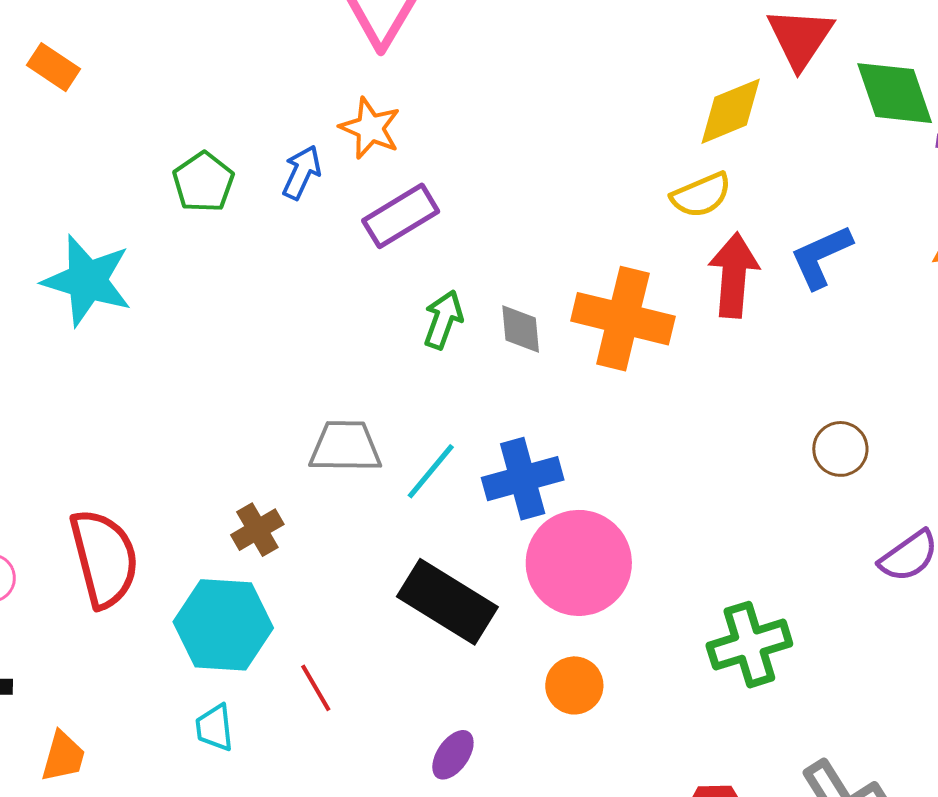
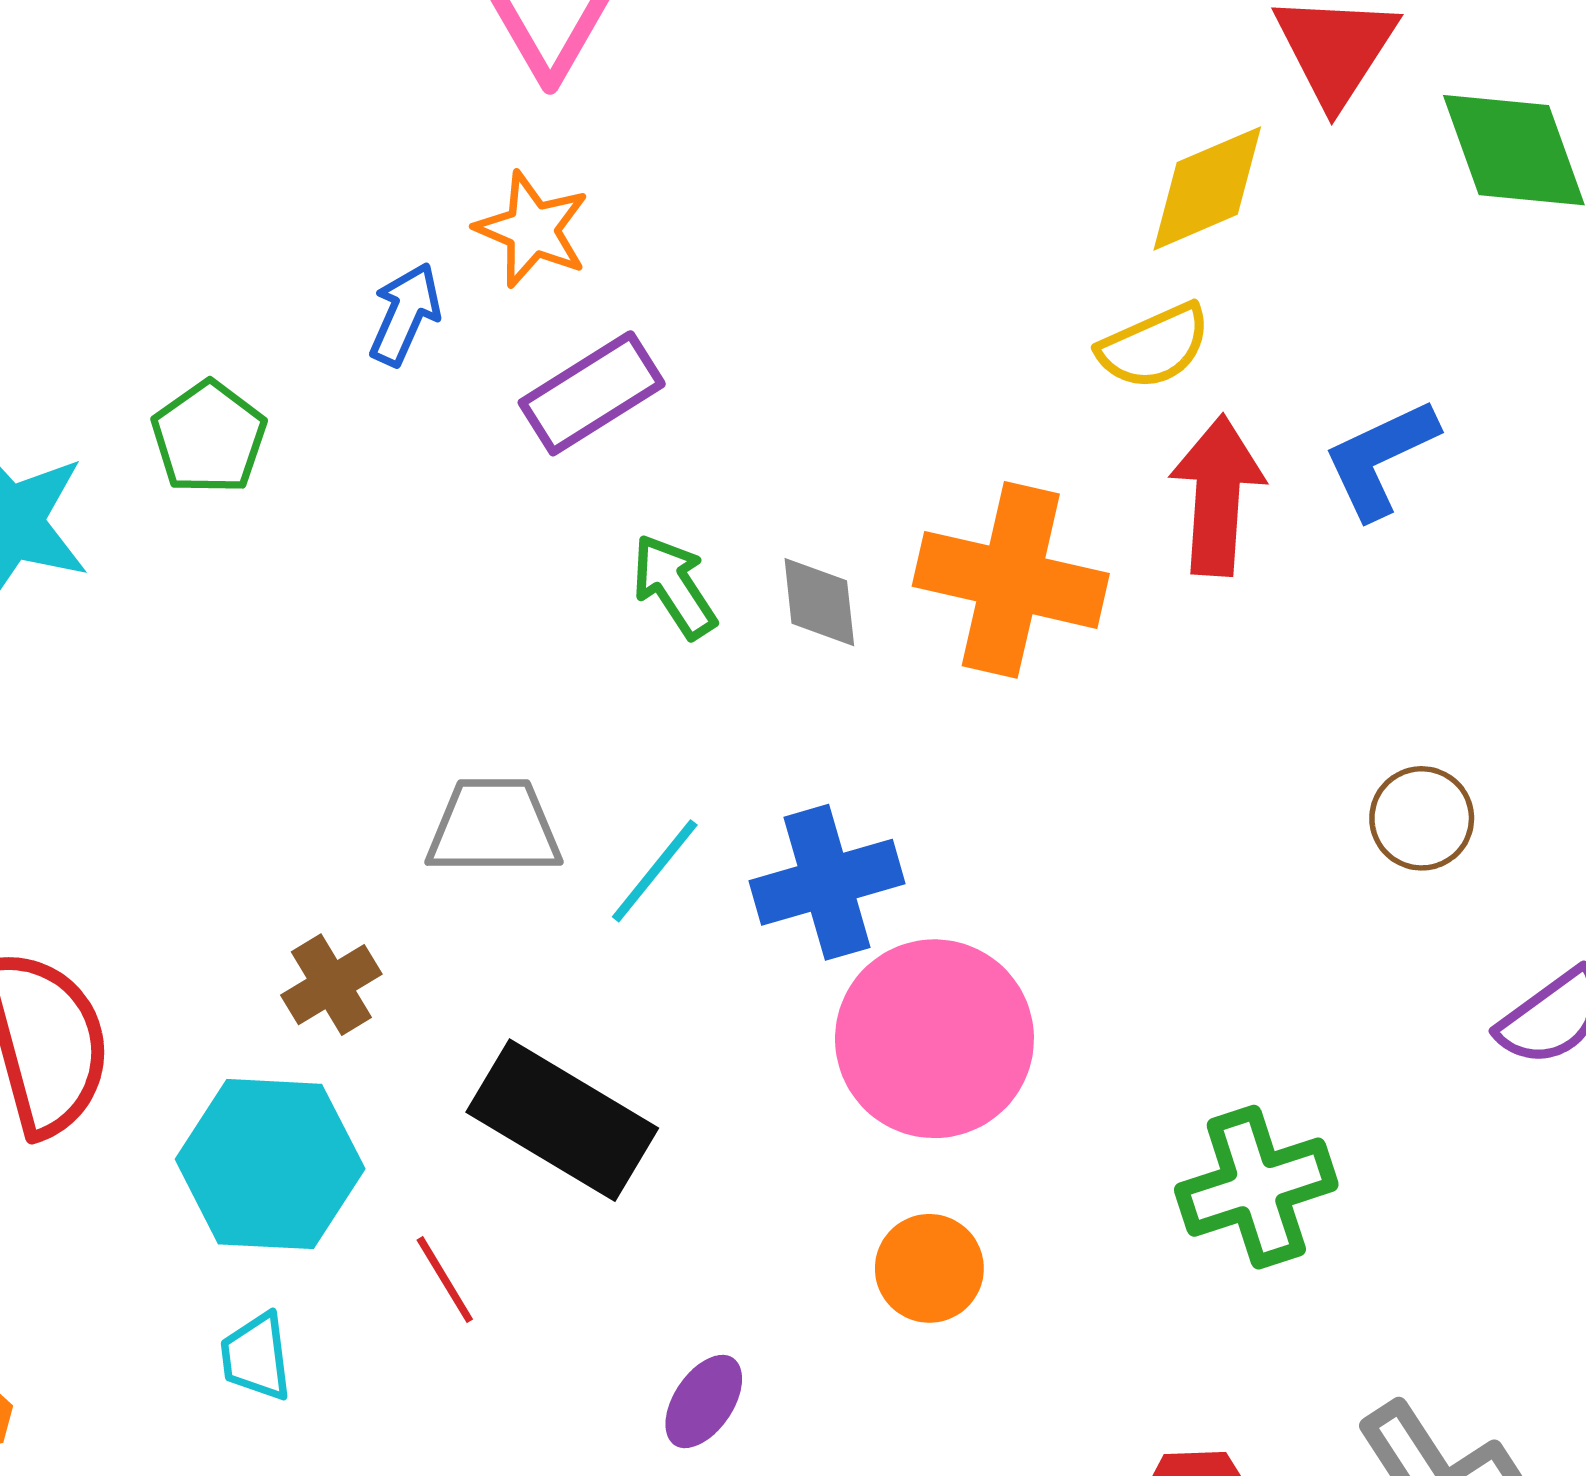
green pentagon: (203, 182) -> (209, 438), moved
green arrow: (443, 320) -> (674, 586), turned -52
black rectangle: (447, 602) -> (562, 1120), moved

